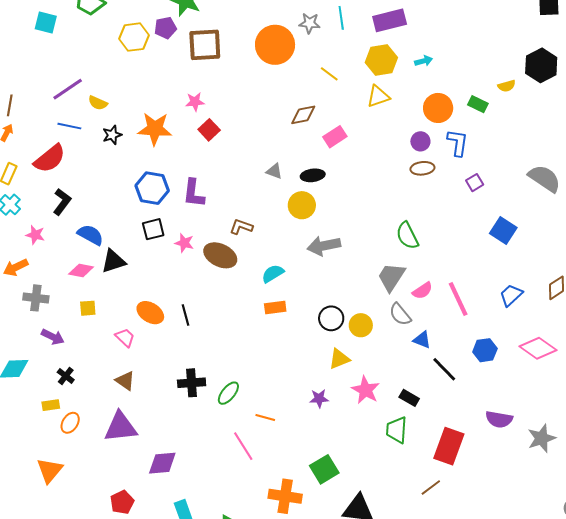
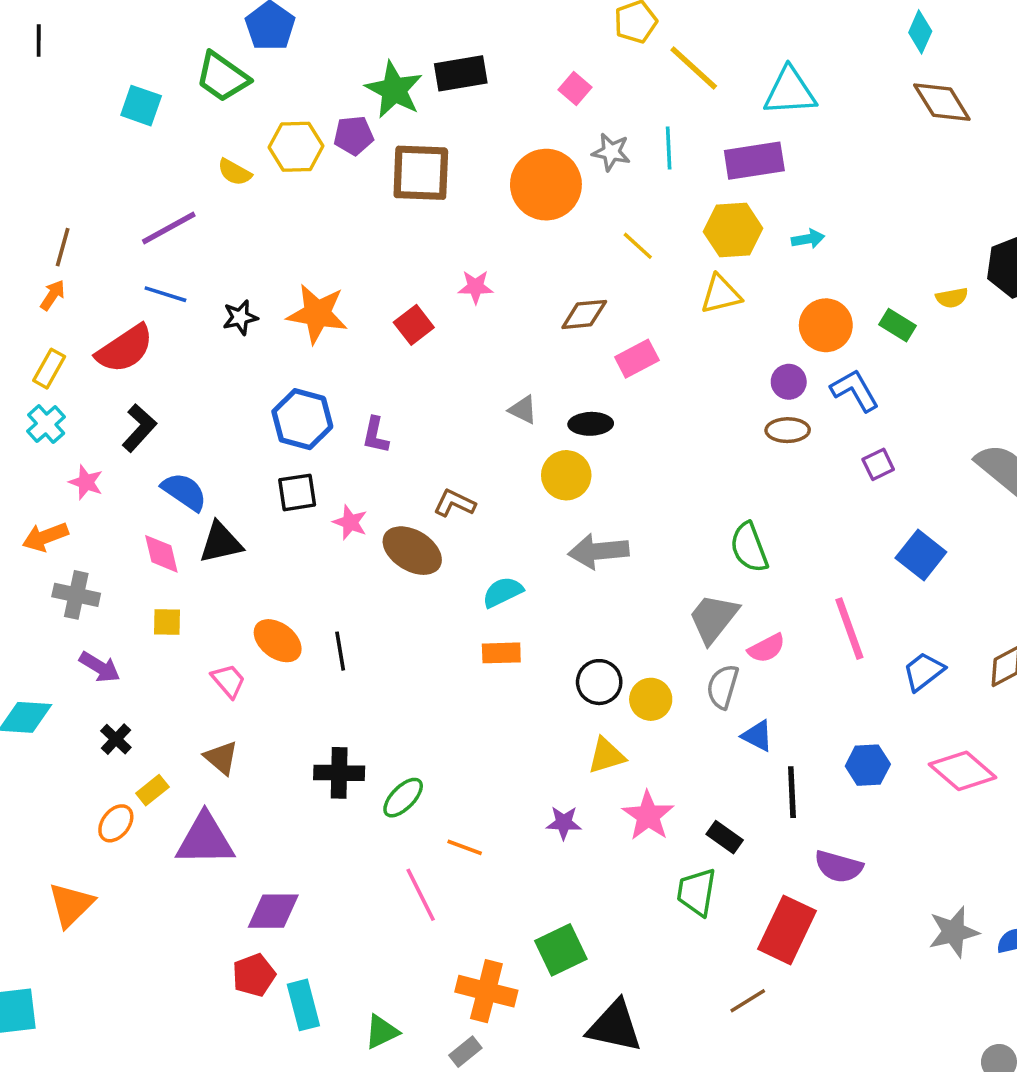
pink star: (195, 102) -> (476, 287), moved
yellow semicircle: (98, 103) -> (235, 172), moved
blue L-shape: (458, 143) -> (855, 390), turned -44
purple L-shape: (194, 193) -> (375, 435), size x0.7
pink diamond: (81, 271) -> (161, 554), turned 60
pink line: (458, 299) -> (849, 629), moved
gray semicircle: (400, 314) -> (723, 687), turned 50
black line: (444, 369) -> (792, 792), turned 36
yellow rectangle: (51, 405) -> (152, 790), moved, turned -36
purple semicircle: (499, 419) -> (839, 867), moved
red pentagon: (122, 502) -> (254, 975), moved

